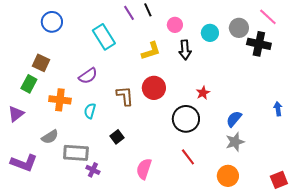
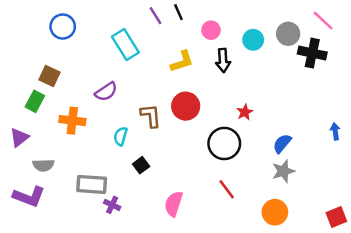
cyan semicircle: (90, 111) -> (121, 136), moved
gray semicircle: (50, 137) -> (43, 165), moved, turned 30

